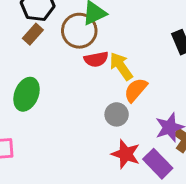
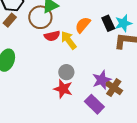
orange semicircle: (136, 90) -> (83, 25), moved
red star: (126, 154) -> (63, 89), moved

